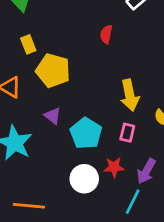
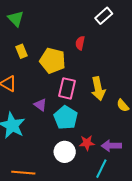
yellow pentagon: (53, 70) -> (53, 61), moved
pink rectangle: (127, 133) -> (67, 88), moved, size x1.5
purple arrow: (146, 171) -> (111, 146), turned 60

